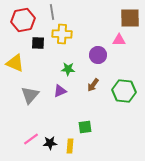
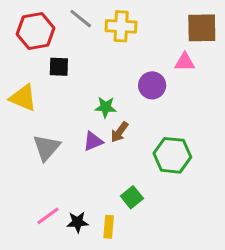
gray line: (52, 12) -> (81, 19), turned -42
yellow cross: (62, 34) -> (121, 26), moved
brown arrow: (93, 85) -> (119, 132), moved
green hexagon: (124, 91) -> (172, 155), moved
green square: (85, 127) -> (132, 197), turned -32

